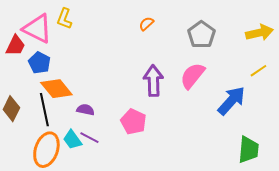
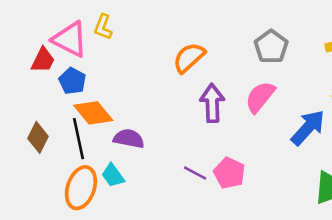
orange semicircle: (146, 24) -> (189, 58), moved, size x1.8
purple semicircle: (85, 110) -> (129, 139), size x1.4
pink pentagon: (133, 122) -> (229, 173), moved
purple line: (89, 138) -> (195, 173), moved

